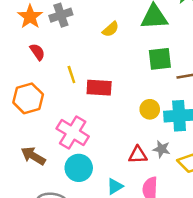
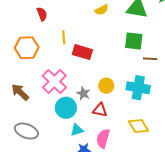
yellow circle: (150, 109) -> (106, 86), moved
gray star: (162, 149) -> (83, 93), moved
cyan circle: (79, 168) -> (66, 108), moved

